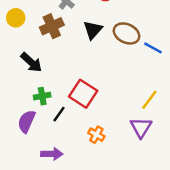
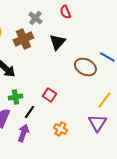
brown ellipse: (126, 33) -> (85, 67), moved
red square: (83, 94) -> (49, 95), size x0.6
purple arrow: (52, 154) -> (23, 133), moved, turned -72

